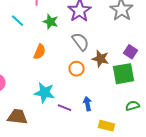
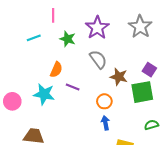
cyan line: (18, 21) -> (34, 38), turned -64
orange circle: (76, 69) -> (104, 101), moved
cyan star: (44, 93) -> (44, 94), moved
purple line: (64, 108) -> (73, 87), moved

